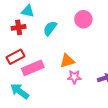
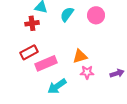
cyan semicircle: (50, 28) -> (67, 14), moved
cyan arrow: (20, 91) -> (57, 86), moved, turned -72

